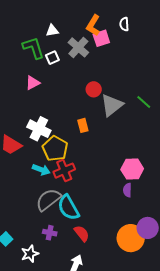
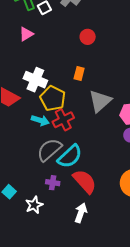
gray triangle: (112, 105) -> (100, 101), moved
orange rectangle: (83, 125) -> (79, 74), turned 32
cyan semicircle: (68, 208) -> (70, 156), turned -100
red semicircle: (82, 233) -> (85, 181), size x1.5

